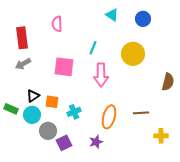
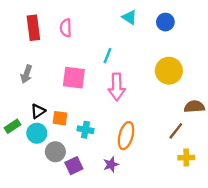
red rectangle: (22, 38) -> (33, 28), moved
yellow circle: (133, 54) -> (169, 71), moved
gray arrow: (23, 64) -> (26, 74), turned -42
brown semicircle: (168, 82) -> (194, 107), moved, turned -108
green rectangle: (11, 109) -> (12, 126), turned -56
cyan cross: (74, 112) -> (85, 130), turned 32
brown line: (141, 113) -> (176, 131), moved, turned -49

